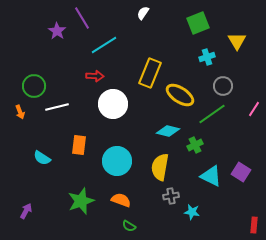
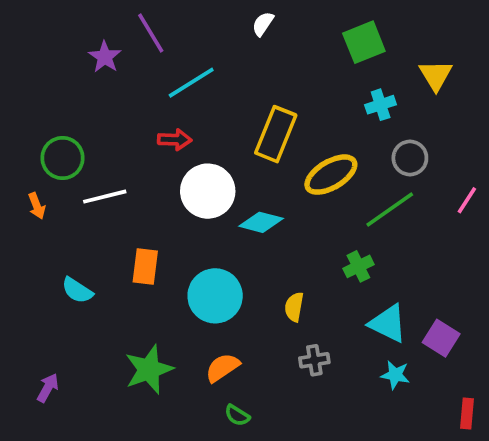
yellow ellipse: (180, 95) -> (331, 175), turned -64
cyan diamond: (168, 131) -> (261, 222), moved
yellow semicircle: (160, 167) -> (294, 307), size x0.6
purple square: (241, 172) -> (441, 338), moved
orange semicircle: (121, 200) -> (222, 368), turned -54
cyan star: (192, 212) -> (395, 375), moved

